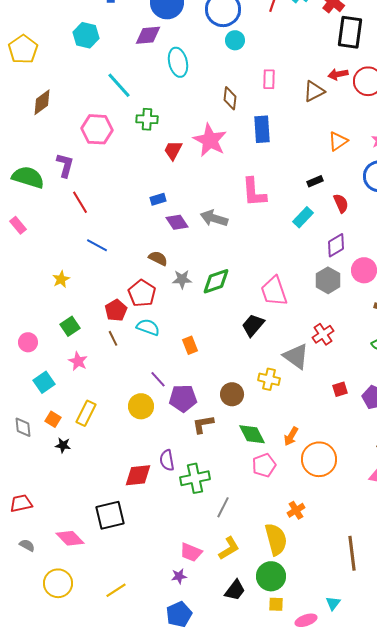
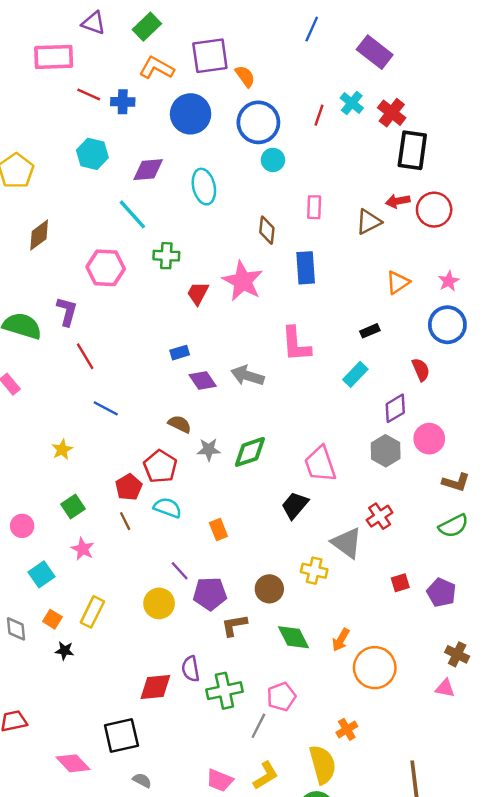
purple diamond: (148, 35) -> (148, 170), moved
red semicircle: (341, 203) -> (421, 370), moved
pink pentagon: (264, 465) -> (281, 697), moved
gray semicircle: (27, 545) -> (142, 780), moved

